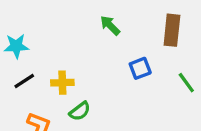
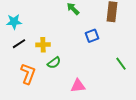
green line: (186, 83) -> (121, 64), moved

